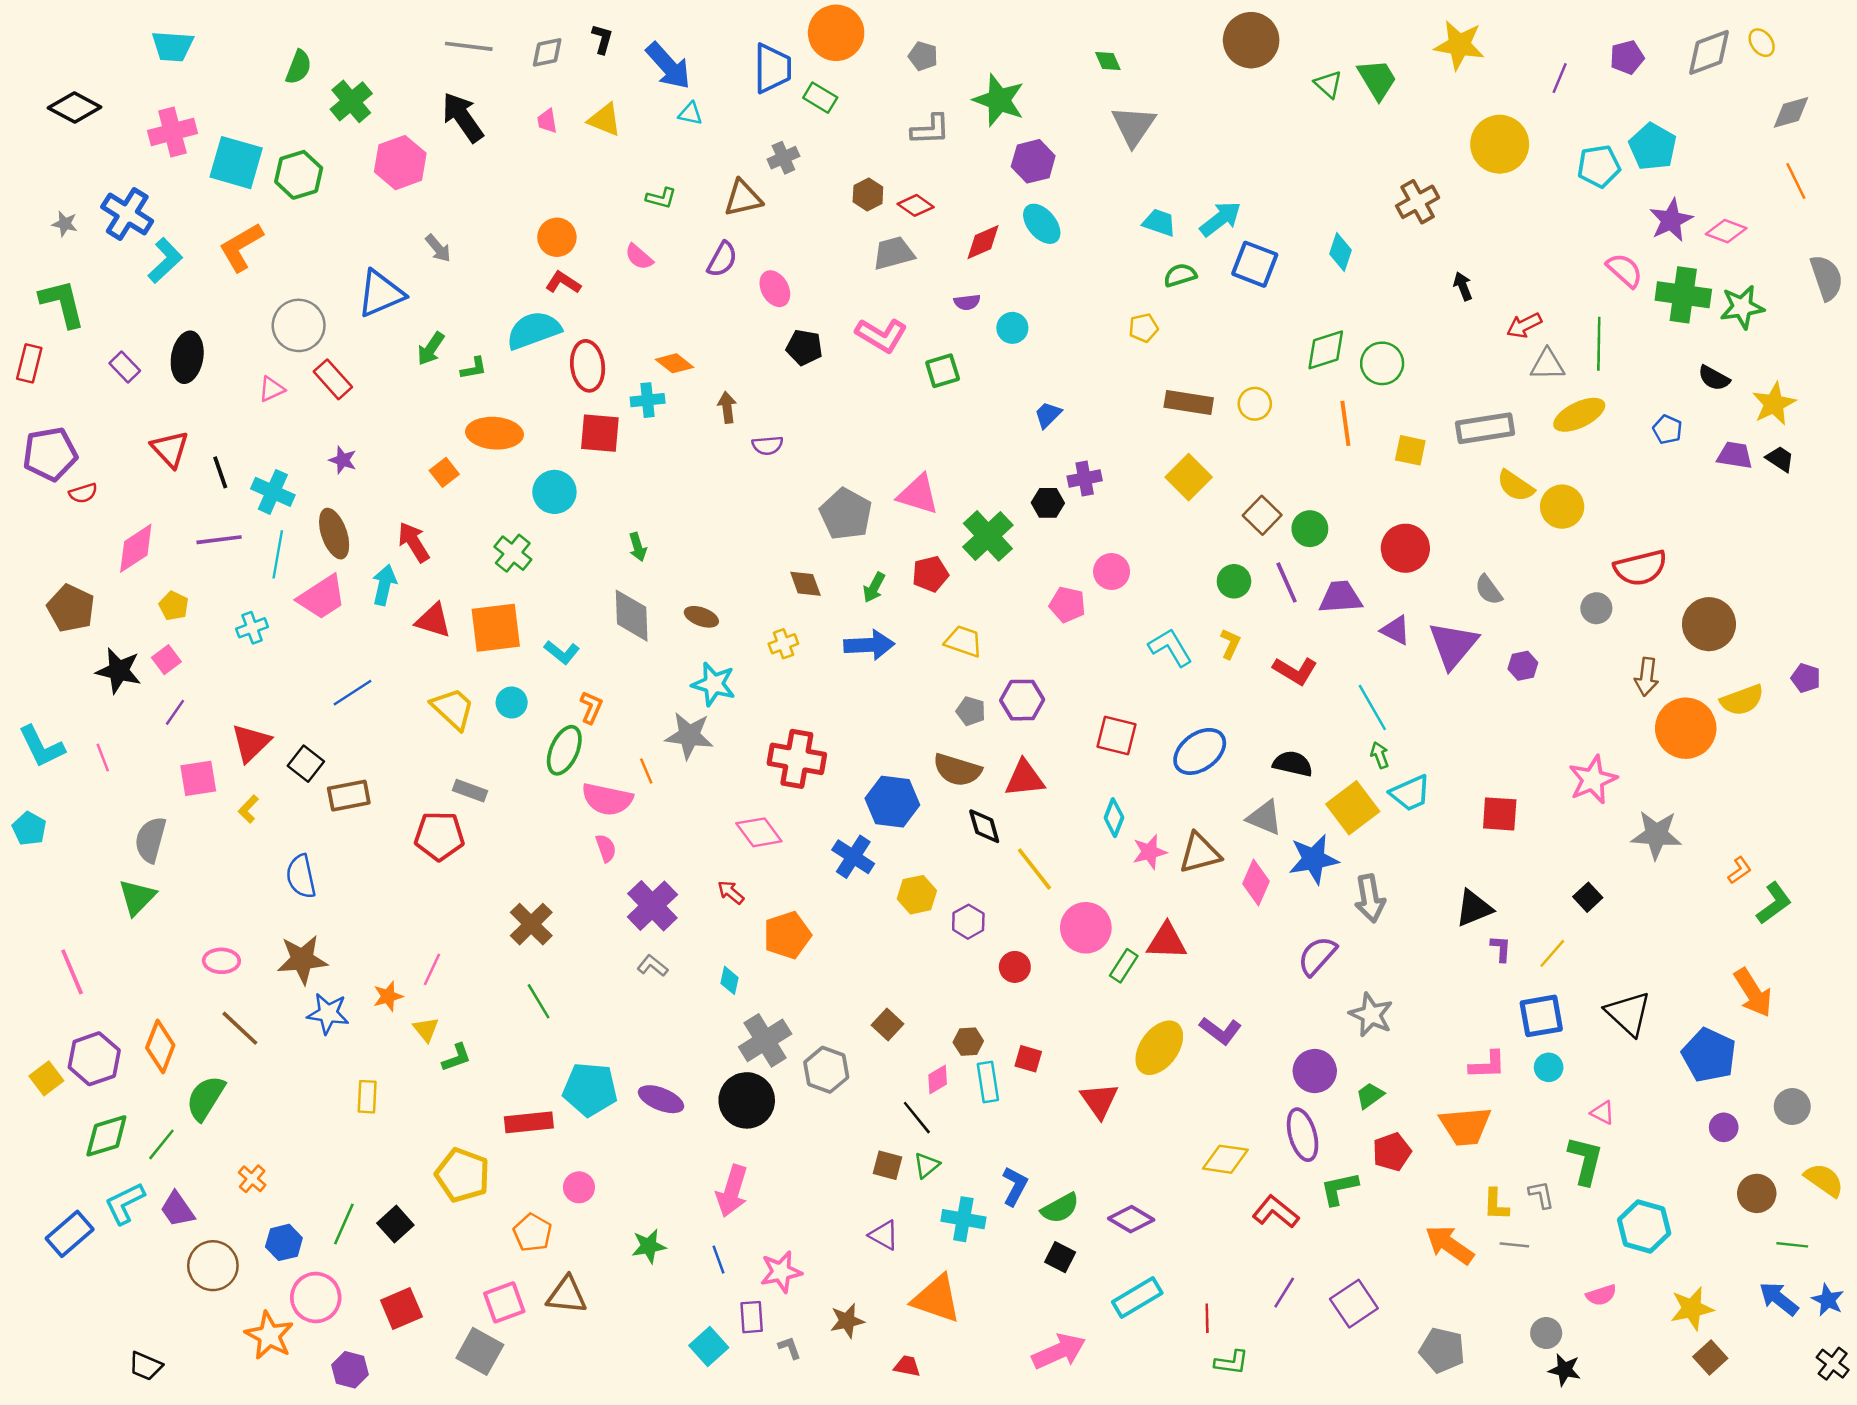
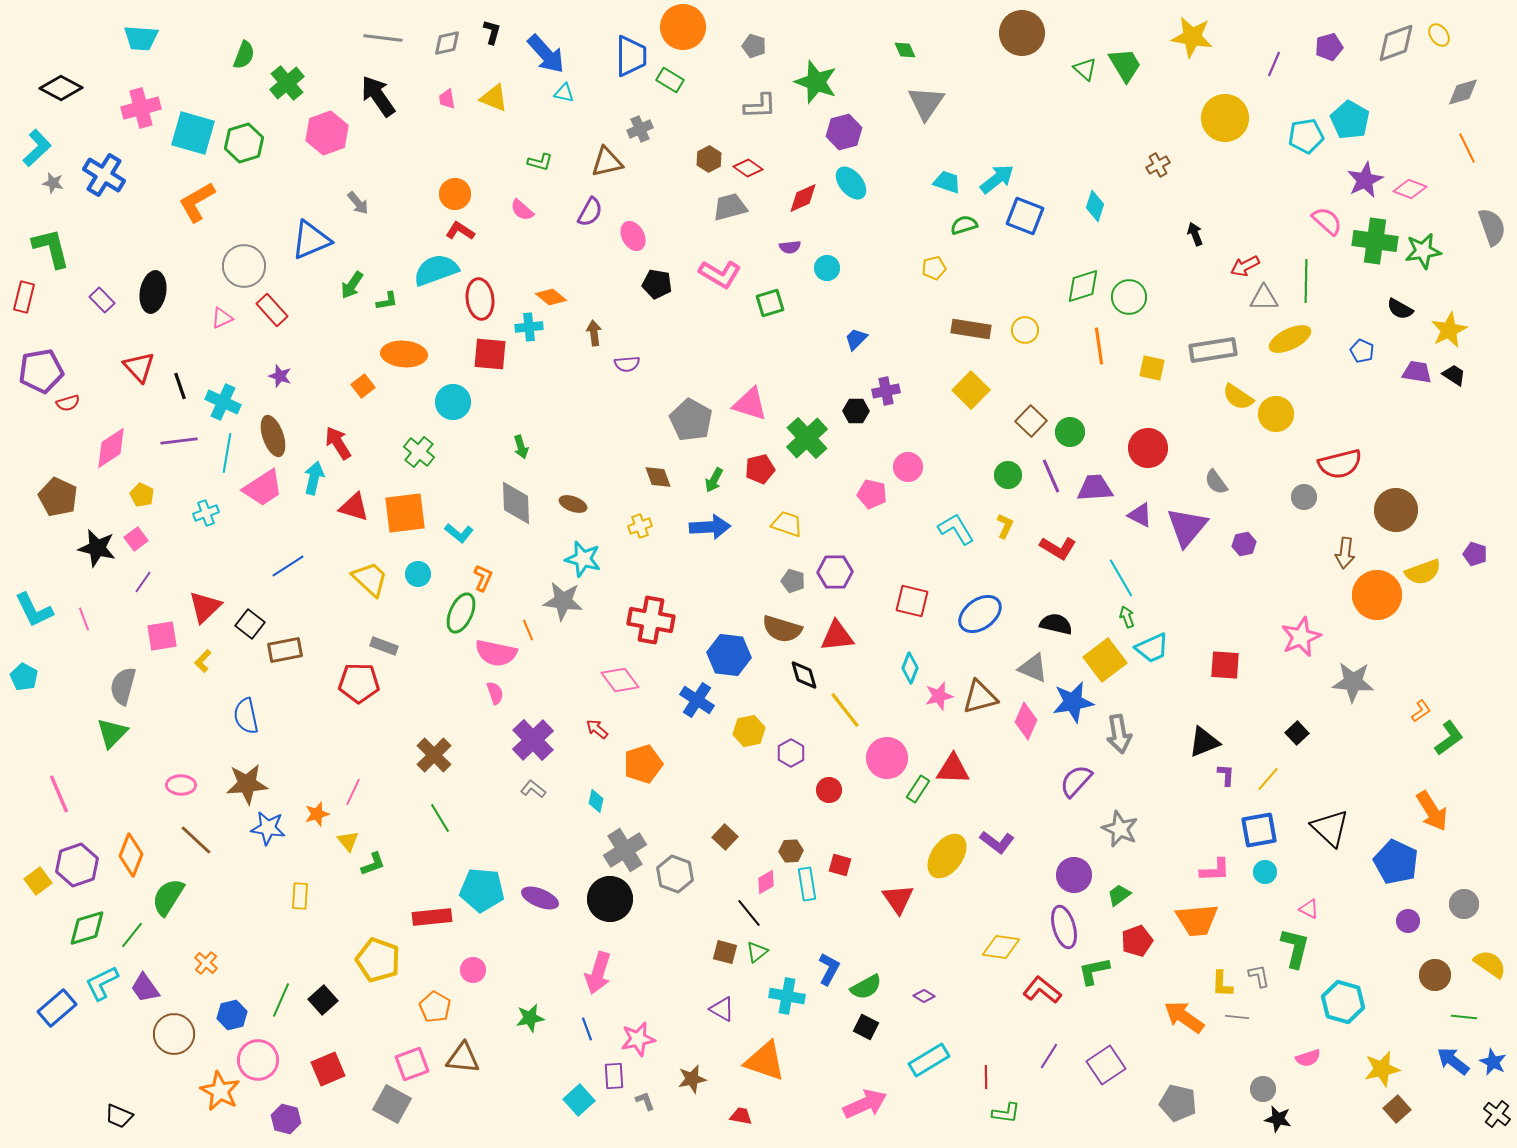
brown cross: (1418, 202) -> (1158, 165), size x0.7
cyan L-shape: (165, 261) -> (37, 148), moved
purple diamond: (1131, 1219) -> (924, 996), size x0.6

